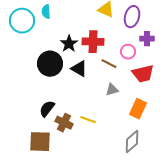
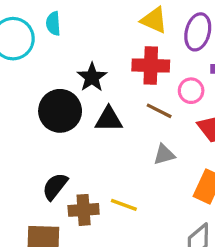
red cross: (93, 42) -> (151, 66), moved
black triangle: (79, 69) -> (109, 119), turned -30
brown cross: (64, 123) -> (84, 210), turned -30

